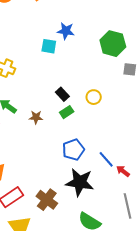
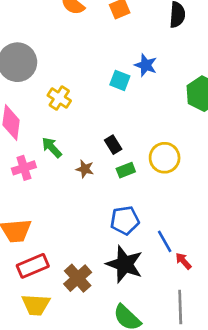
black rectangle: (62, 94) -> (113, 145), moved
yellow circle: (94, 97) -> (165, 158), size x1.5

